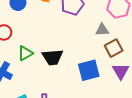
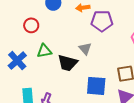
gray triangle: (102, 30) -> (85, 49), moved, turned 32

